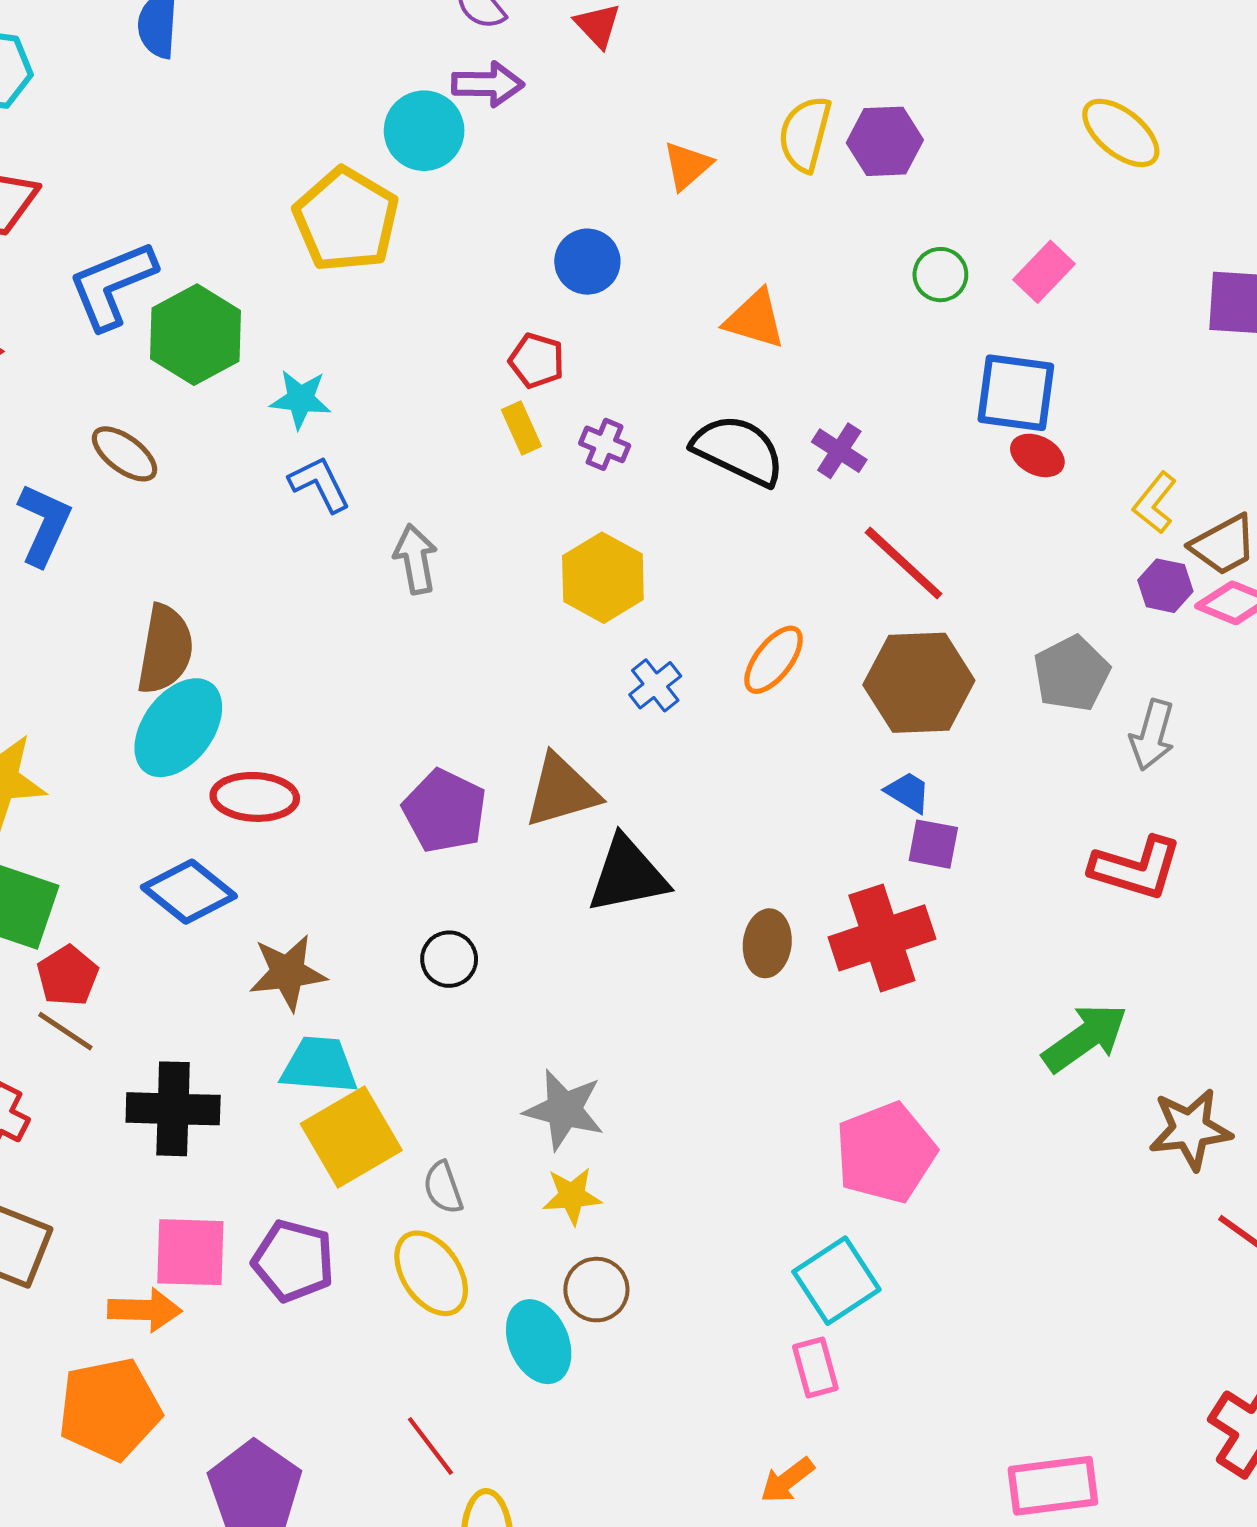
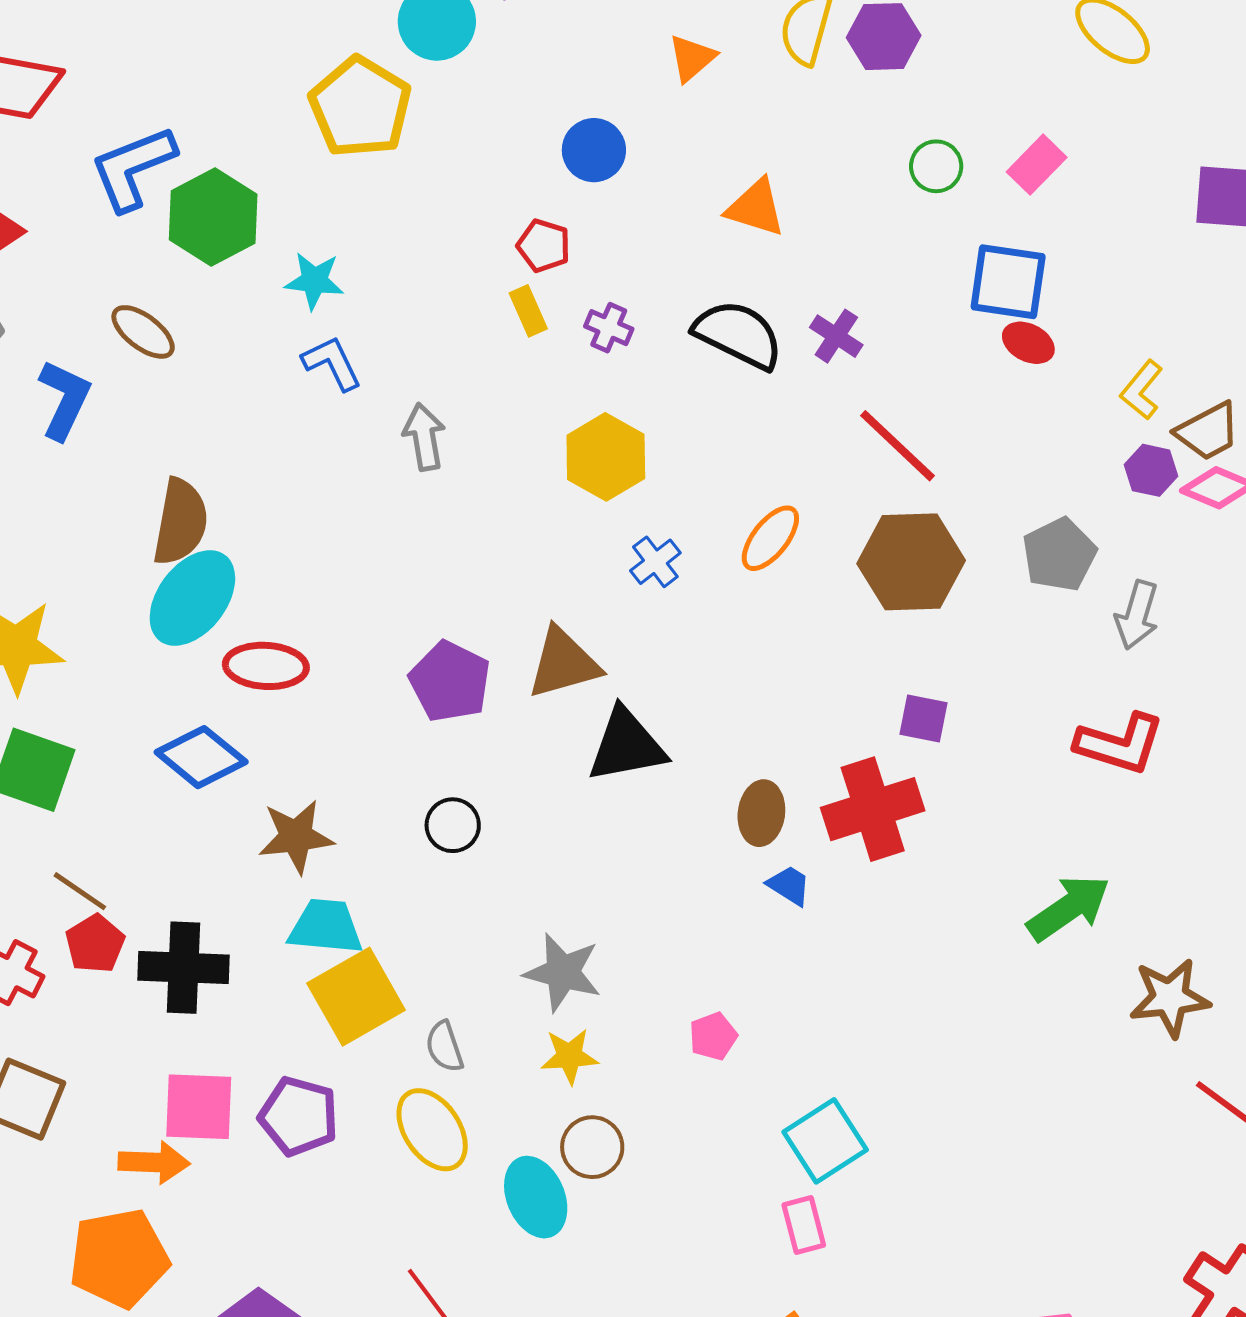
blue trapezoid: (908, 792) -> (789, 885), moved
red pentagon: (68, 976) -> (95, 944), moved
pink pentagon: (886, 1153) -> (713, 1036), moved, size x0.5

